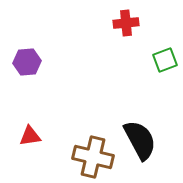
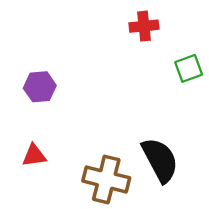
purple hexagon: (27, 62) -> (40, 87), moved

